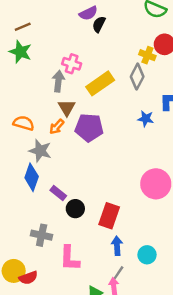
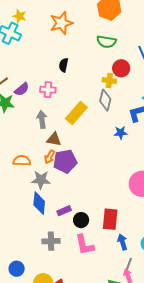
purple semicircle: (88, 13) -> (22, 89), moved
pink cross: (72, 64) -> (48, 90), moved
brown triangle: (67, 108) -> (54, 139), turned -35
purple pentagon: (89, 128) -> (65, 161), moved
purple rectangle: (58, 193) -> (64, 211), turned -48
gray cross: (42, 235) -> (51, 241), moved
pink L-shape: (70, 258) -> (85, 245), moved

